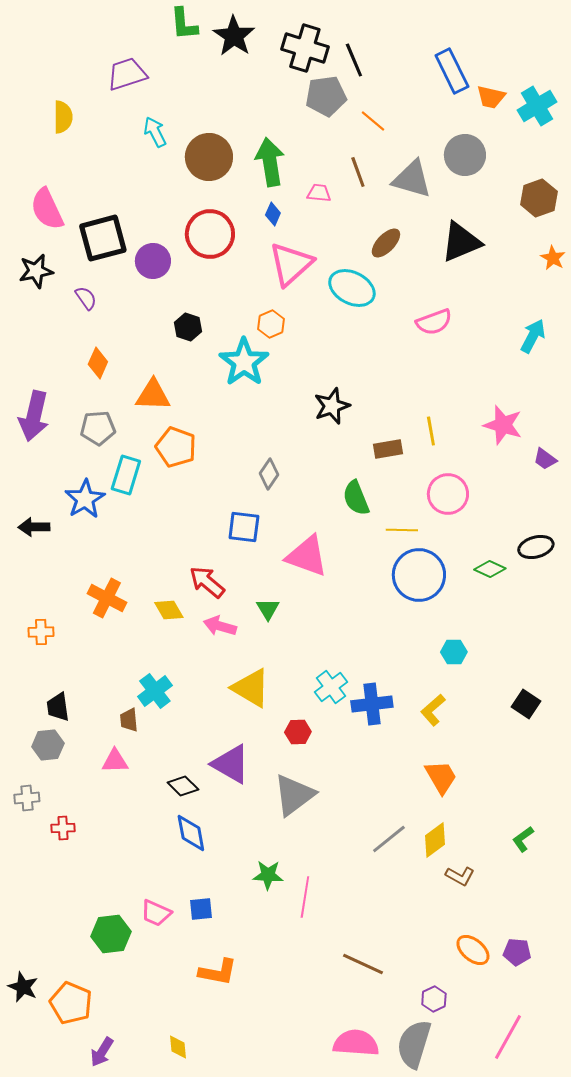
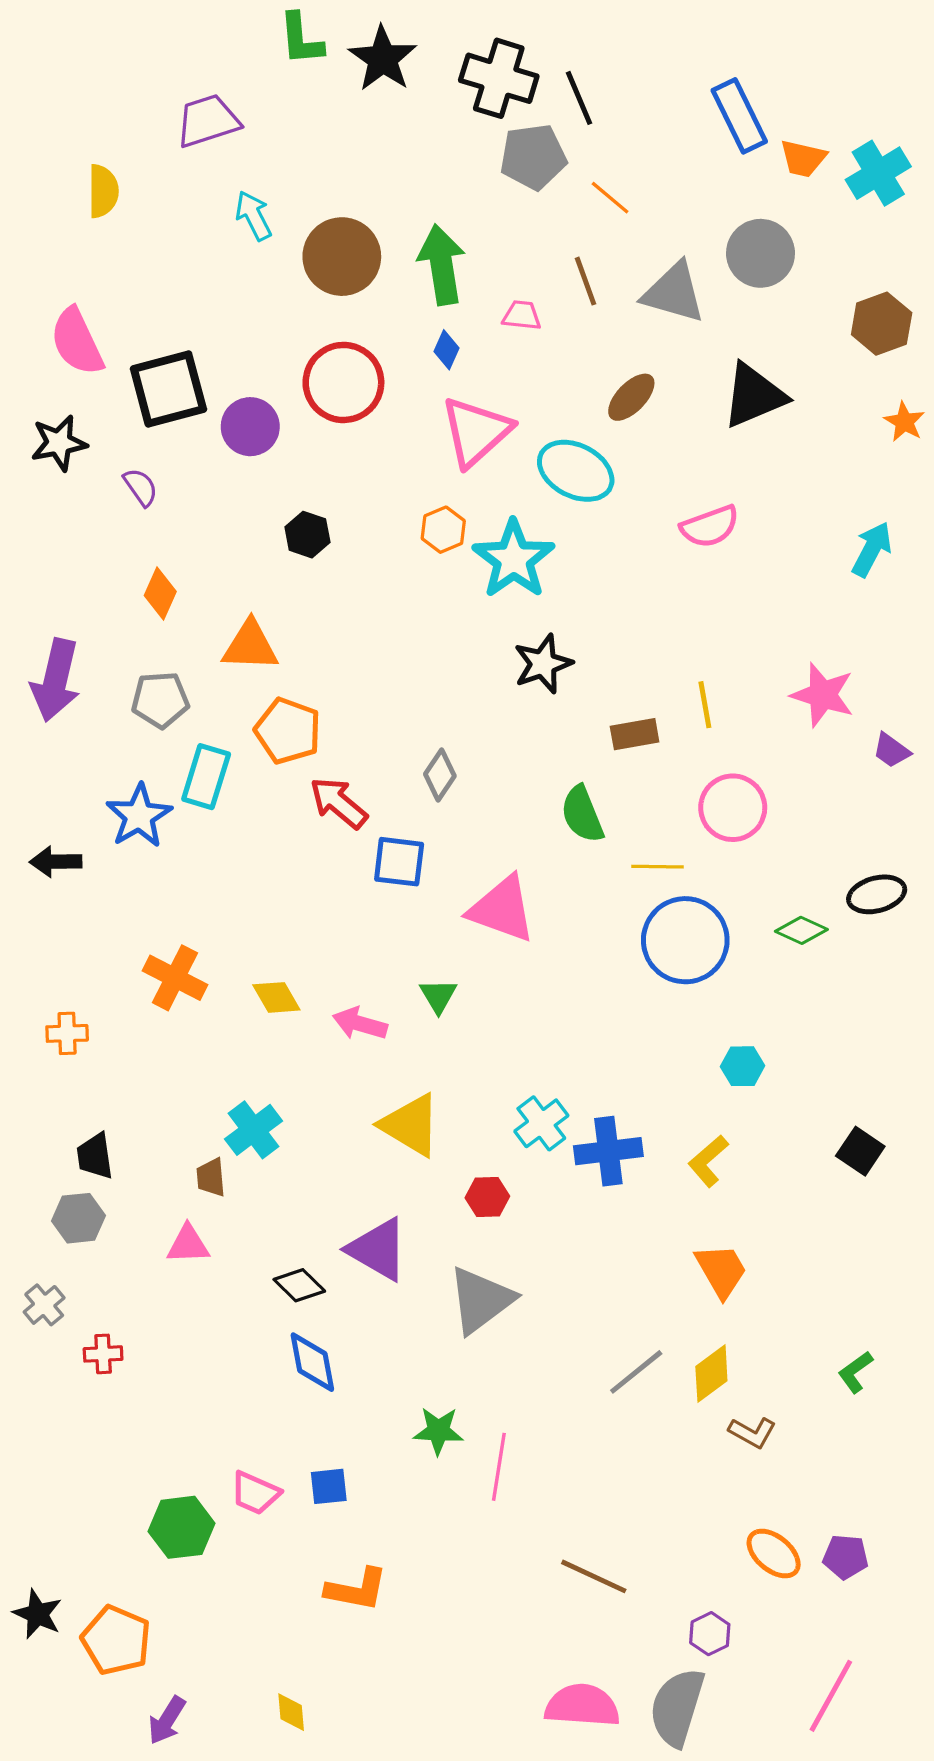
cyan star: (244, 362) -> (514, 559), moved
red arrow: (207, 582) -> (339, 803), moved
gray cross: (27, 798) -> (44, 1305), turned -35

